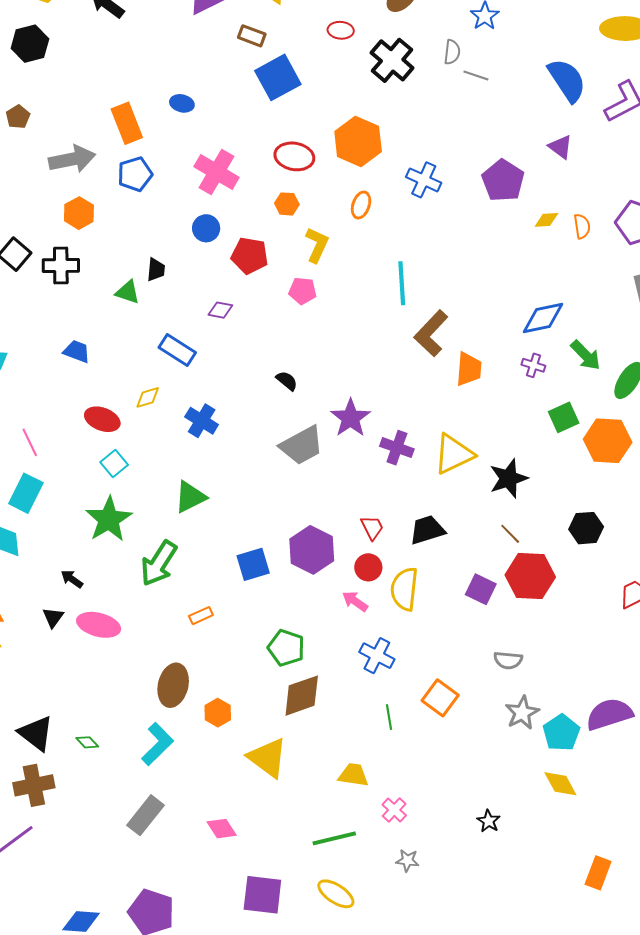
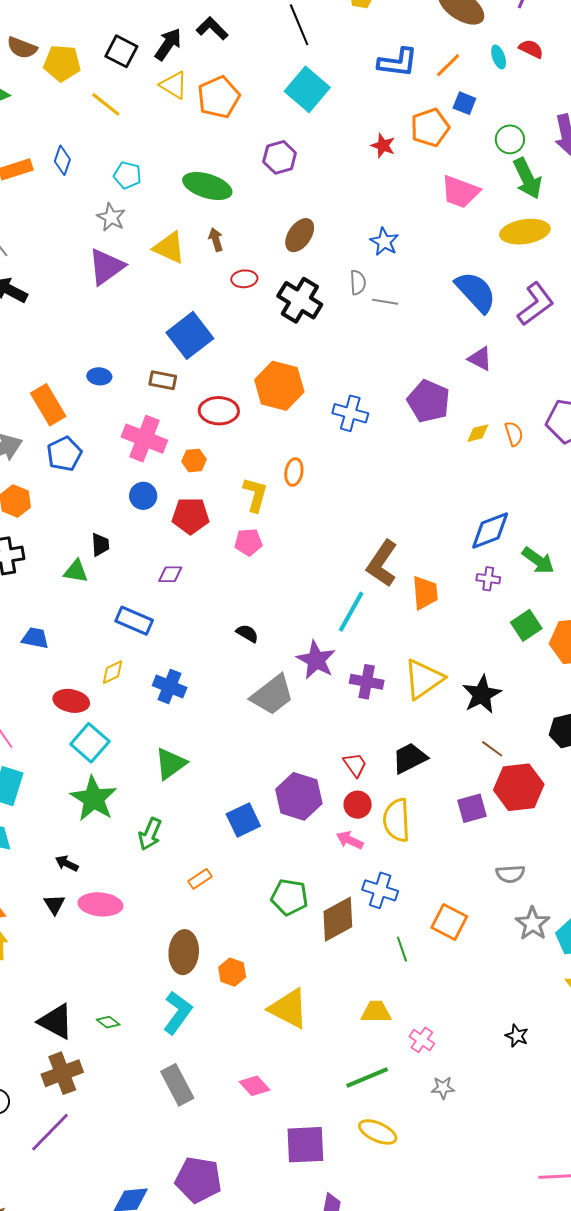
brown rectangle: (252, 36) -> (163, 380), moved
orange hexagon: (287, 204) -> (194, 460), moved
orange ellipse: (361, 205) -> (294, 472), moved
cyan line: (402, 283) -> (351, 612), moved, turned 42
cyan square: (114, 464) -> (90, 743), size x1.4
green arrow: (159, 563) -> (150, 834), size x0.7
purple square: (481, 589) -> (472, 808), turned -32
brown diamond: (302, 696) -> (338, 919), moved
gray rectangle: (146, 815) -> (177, 1085), turned -57

